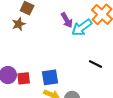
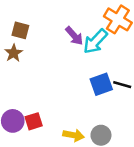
blue square: (50, 77) -> (101, 84), moved

